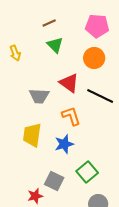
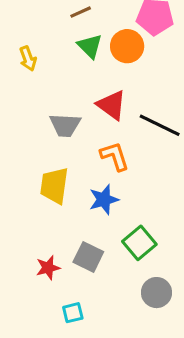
orange circle: (94, 58) -> (127, 46), moved
red star: (35, 196) -> (48, 268), moved

